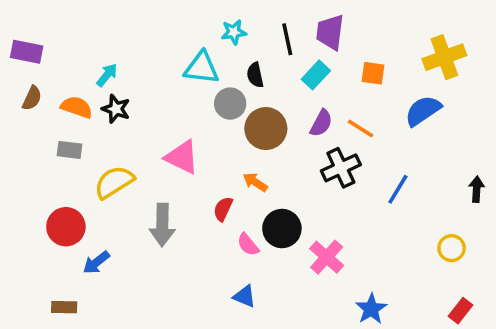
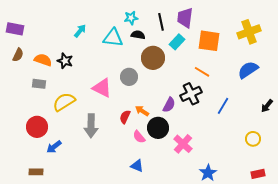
orange square: (373, 73) -> (209, 41), size x1.6
cyan arrow: (107, 75) -> (80, 31), moved
black semicircle: (255, 75) -> (138, 35), moved, turned 112
gray circle: (230, 104) -> (129, 77), moved
blue semicircle: (423, 111) -> (248, 70), moved
purple semicircle: (321, 123) -> (169, 105), moved
brown circle: (266, 129) -> (153, 58), moved
orange arrow: (255, 182) -> (142, 111), moved
black arrow: (477, 189) -> (267, 106), turned -144
red rectangle: (460, 311) -> (258, 174), turned 40

